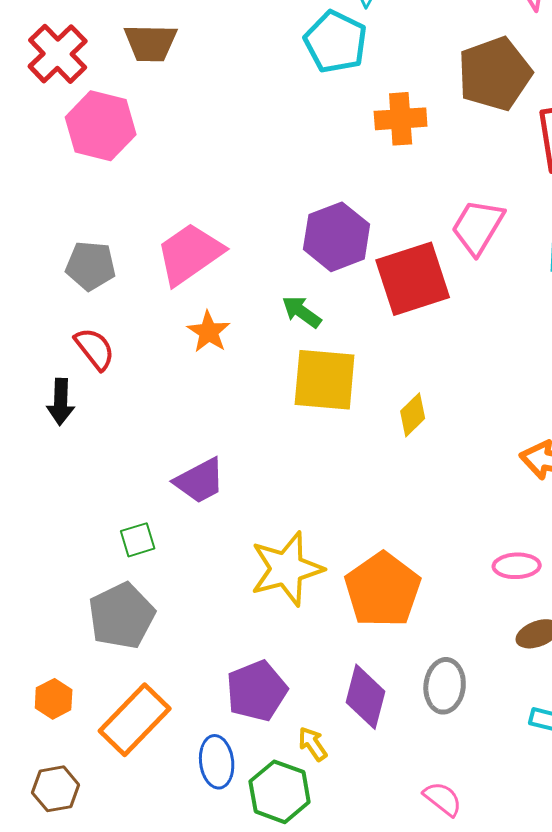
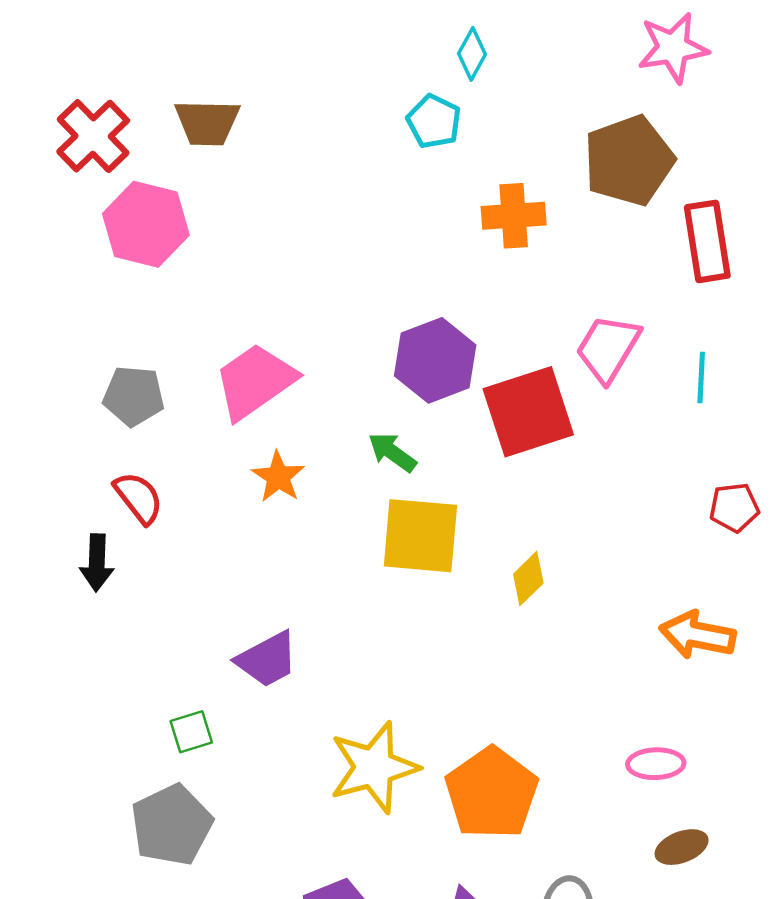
cyan pentagon: (336, 42) -> (434, 121), size x0.7

